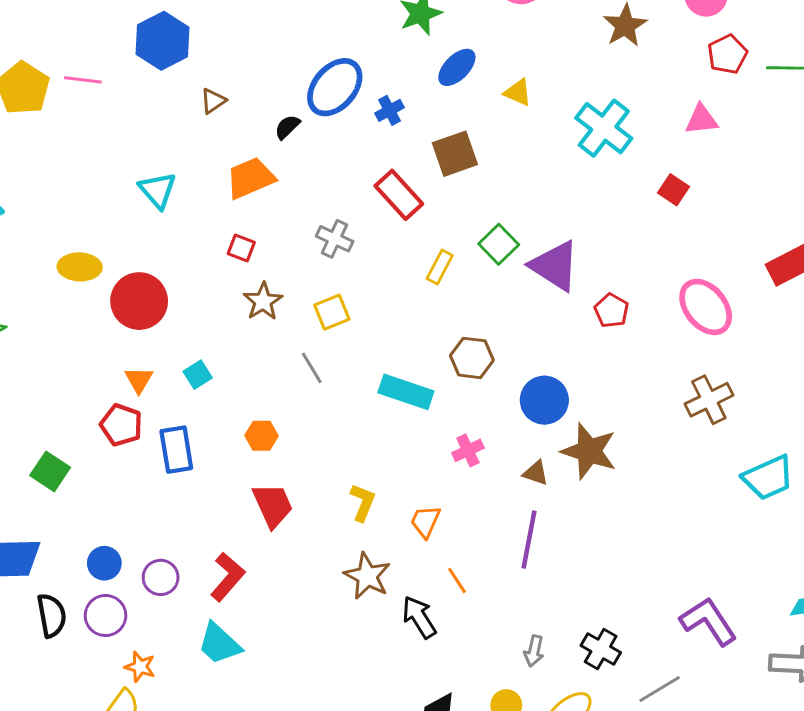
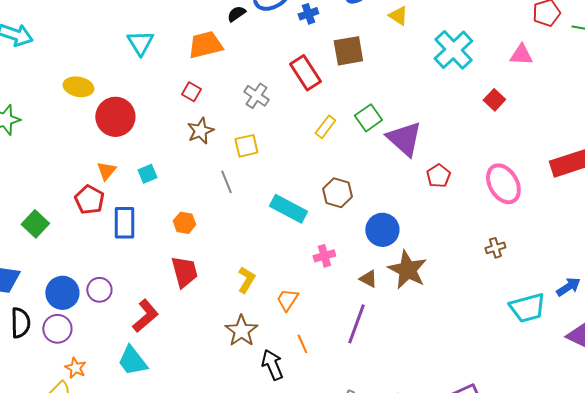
brown cross: (709, 400) -> (495, 248), size x0.6
blue circle: (104, 563) -> (62, 293), size x1.4
purple circle: (161, 577) -> (99, 290), moved

